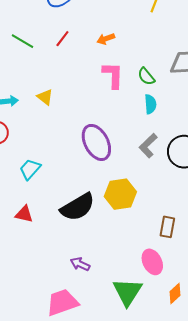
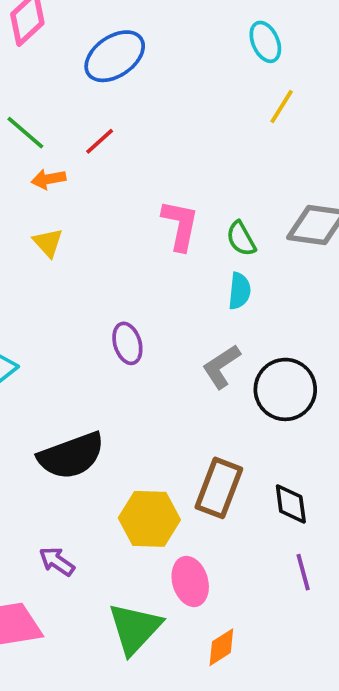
orange arrow: (106, 39) -> (48, 179), moved
purple ellipse: (96, 142) -> (127, 343), size x0.6
yellow hexagon: (120, 194) -> (149, 519), moved
brown rectangle: (167, 227) -> (219, 488), moved, size x1.4

